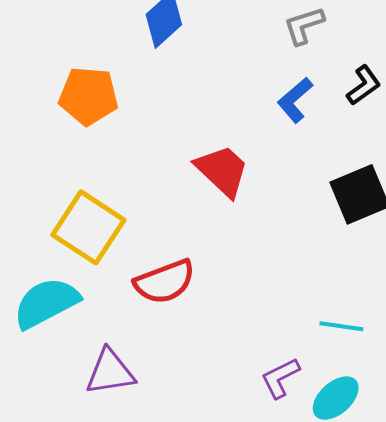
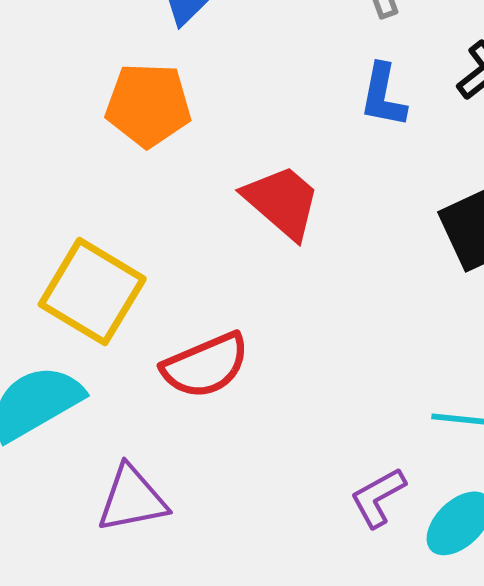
orange pentagon: (89, 96) -> (148, 105), moved
blue L-shape: (295, 100) -> (383, 96), turned -36

